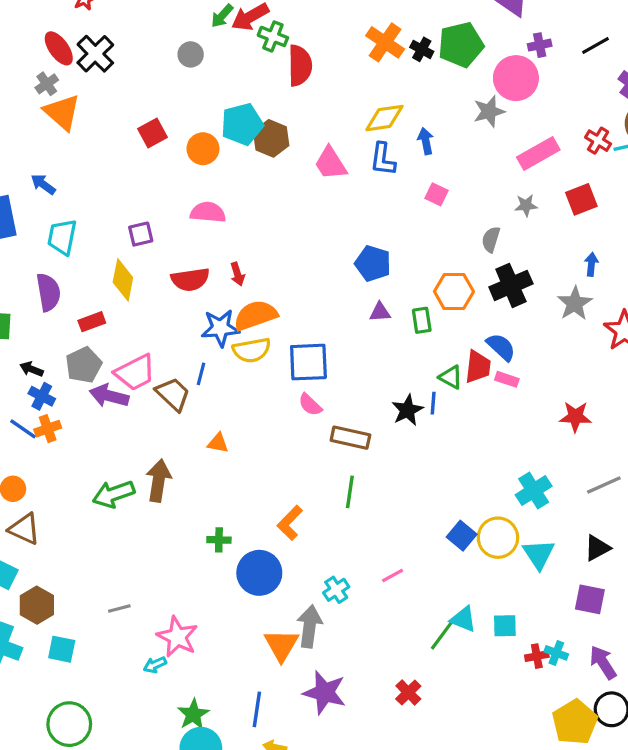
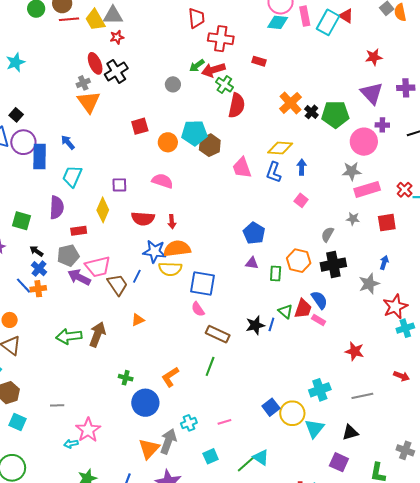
gray star: (489, 111) -> (352, 171), moved
orange triangle: (218, 443) -> (138, 320), turned -48
cyan square: (505, 626) -> (211, 456), moved, turned -35

